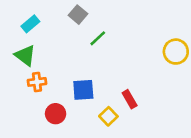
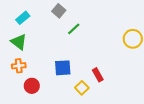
orange cross: (37, 82) -> (19, 66), moved
red circle: (56, 114) -> (32, 86), moved

